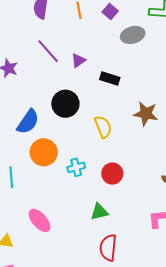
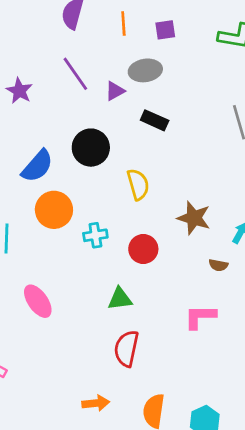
purple square: (110, 12) -> (165, 30), turned 35
gray ellipse: (133, 35) -> (145, 70), moved
brown star: (146, 114) -> (194, 218), moved

